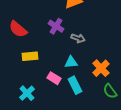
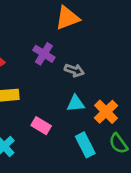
cyan triangle: (71, 62) -> (76, 103), moved
cyan rectangle: (75, 85) -> (85, 145), moved

